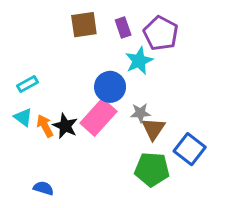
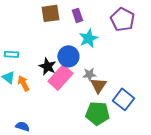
purple pentagon: (161, 33) -> (122, 19), moved
cyan rectangle: (28, 84) -> (11, 54), turned 32
black star: (65, 126) -> (47, 66), moved

